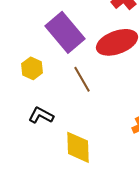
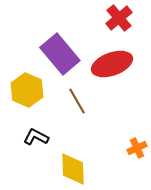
yellow hexagon: (32, 68) -> (27, 90), size x1.5

